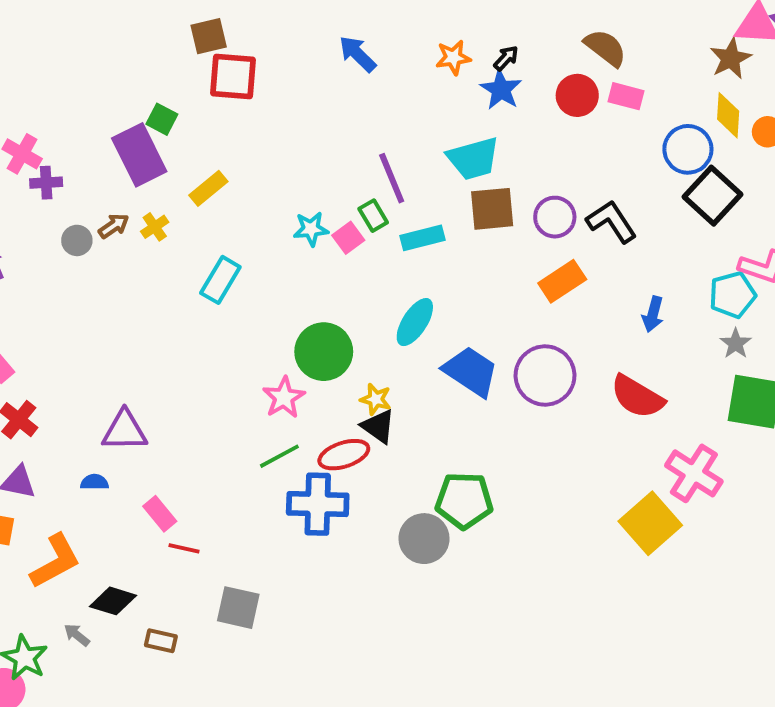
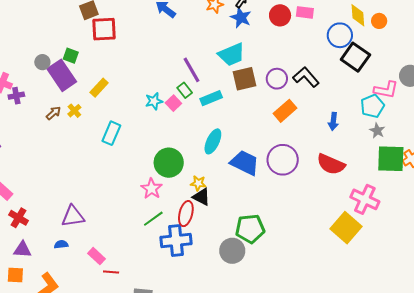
gray circle: (77, 240) -> (42, 62), moved
red ellipse: (344, 455) -> (186, 214), turned -50

